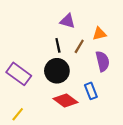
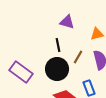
brown line: (79, 46) -> (78, 57), moved

